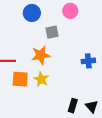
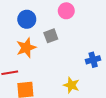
orange star: (41, 55) -> (26, 48), moved
yellow star: (41, 79) -> (71, 85), moved

